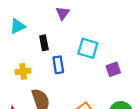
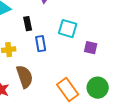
purple square: (113, 69) -> (91, 48), turned 32

